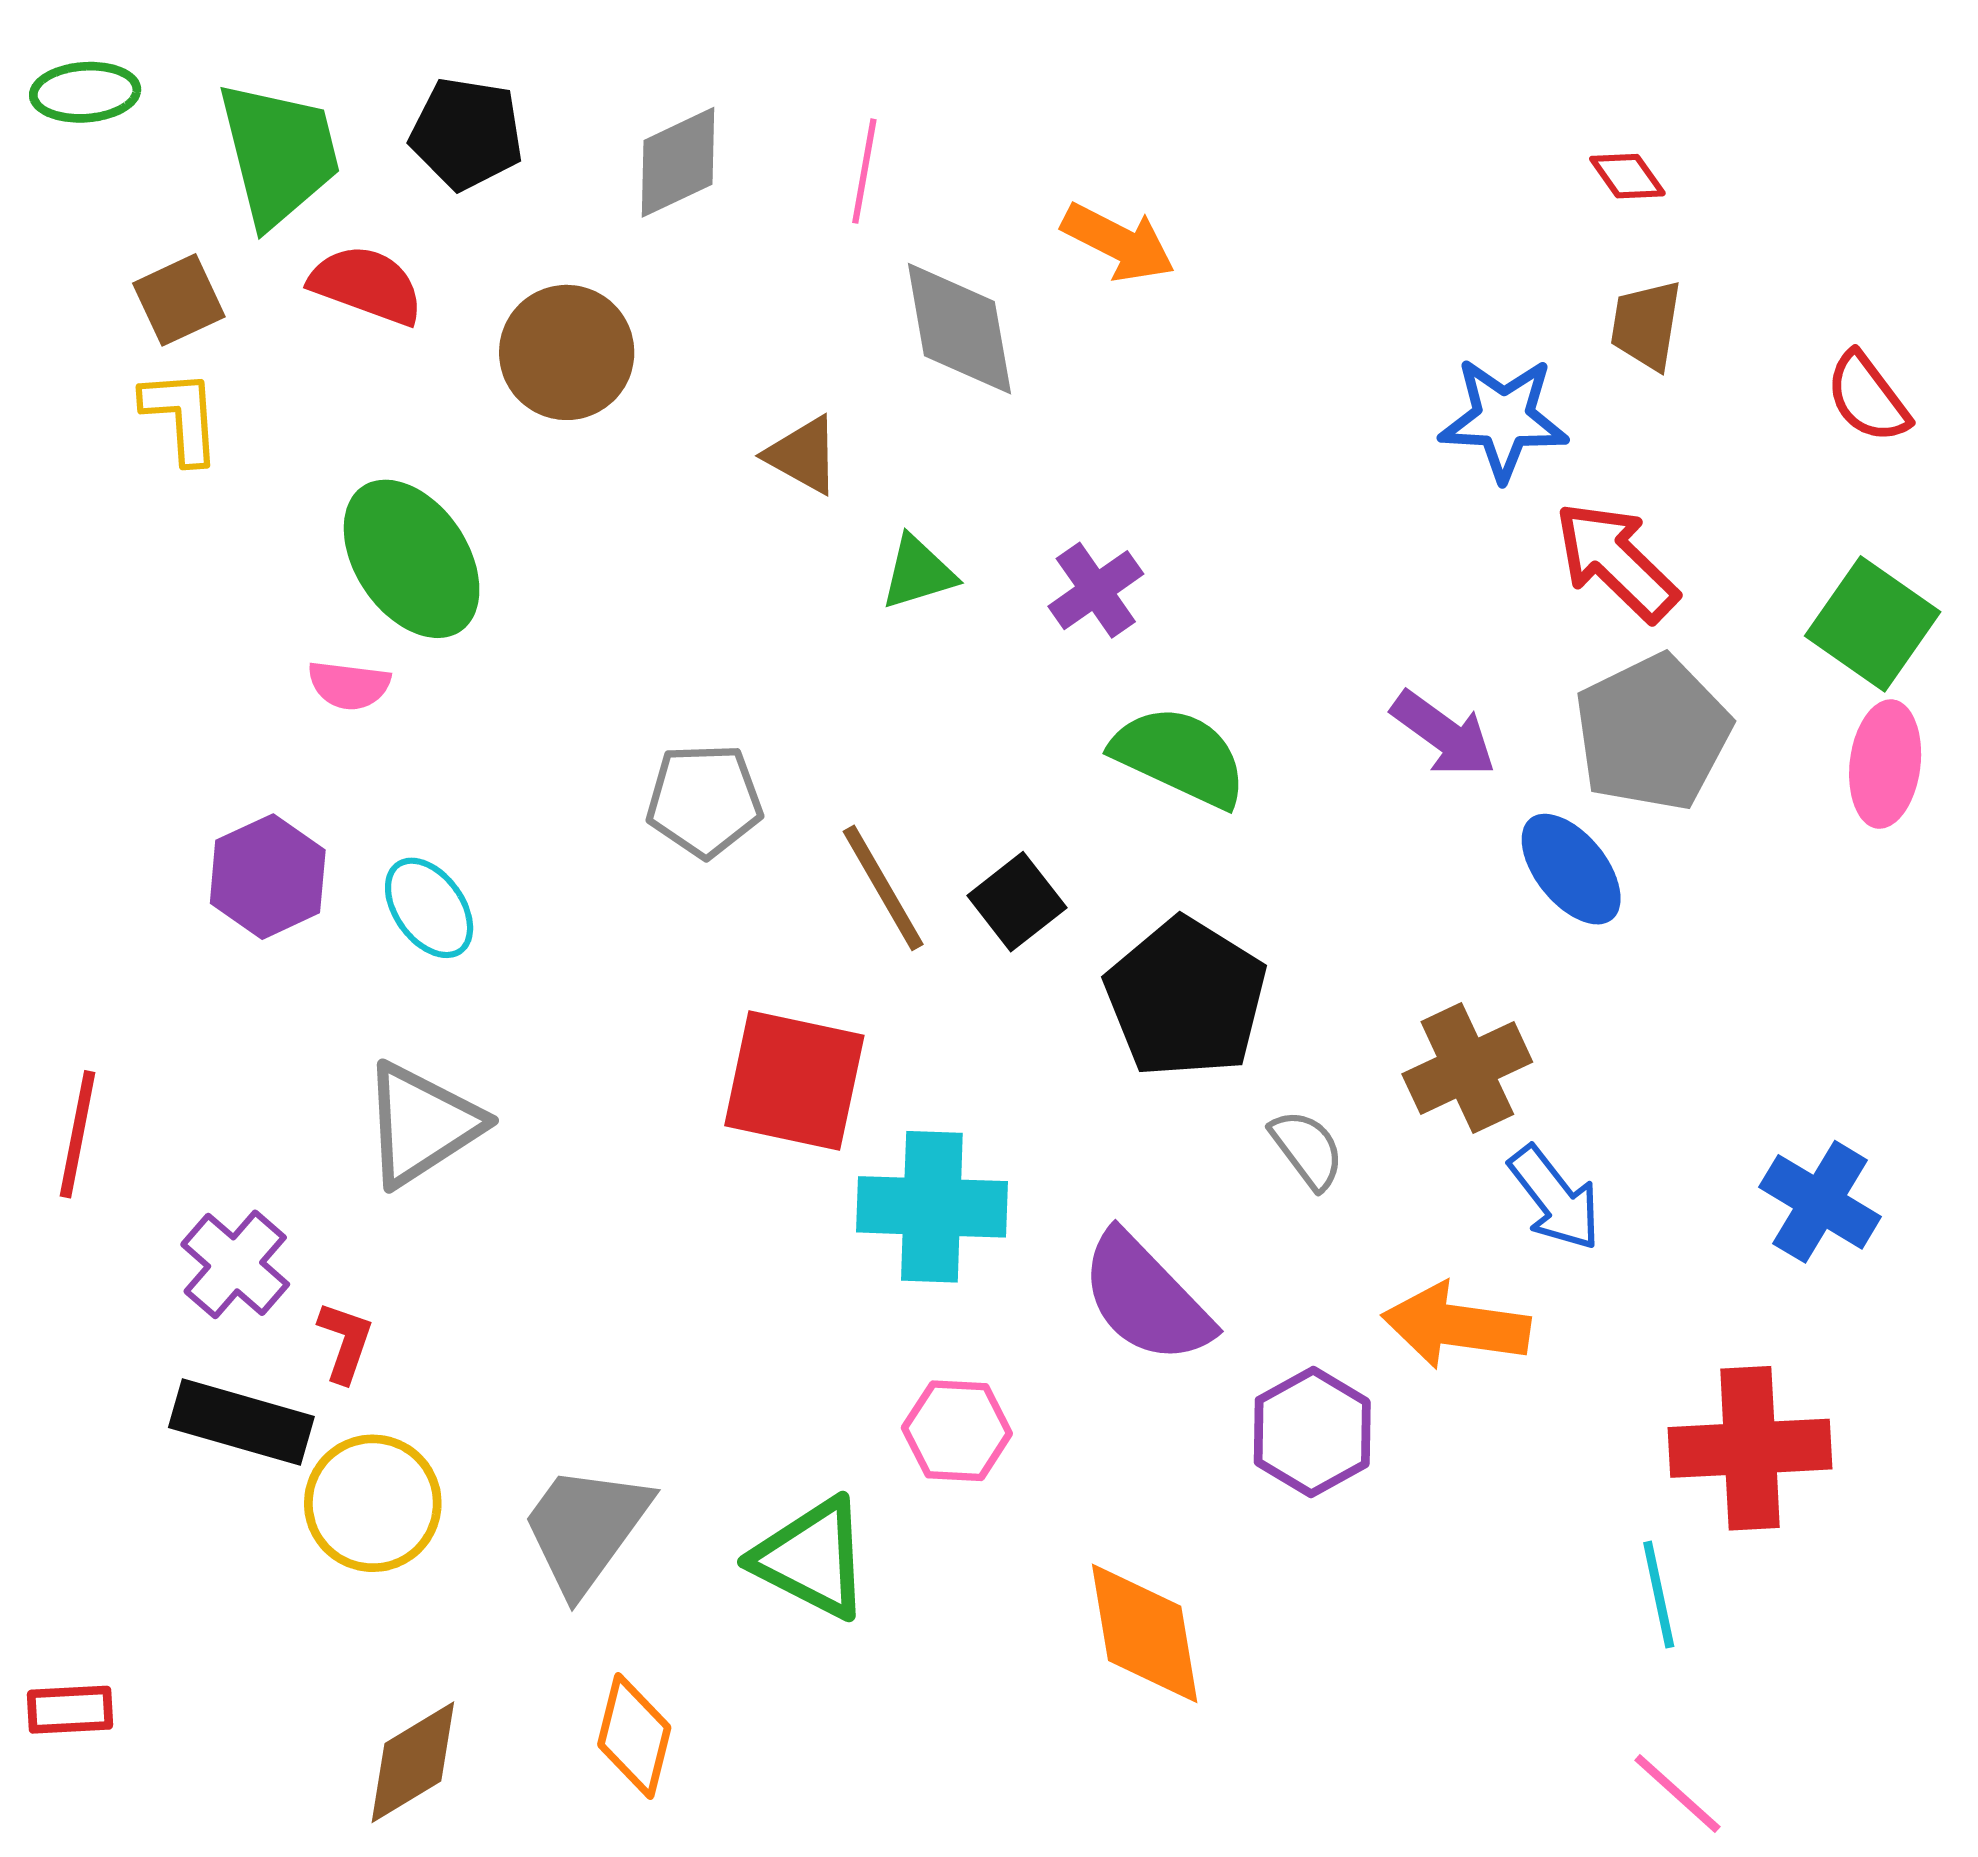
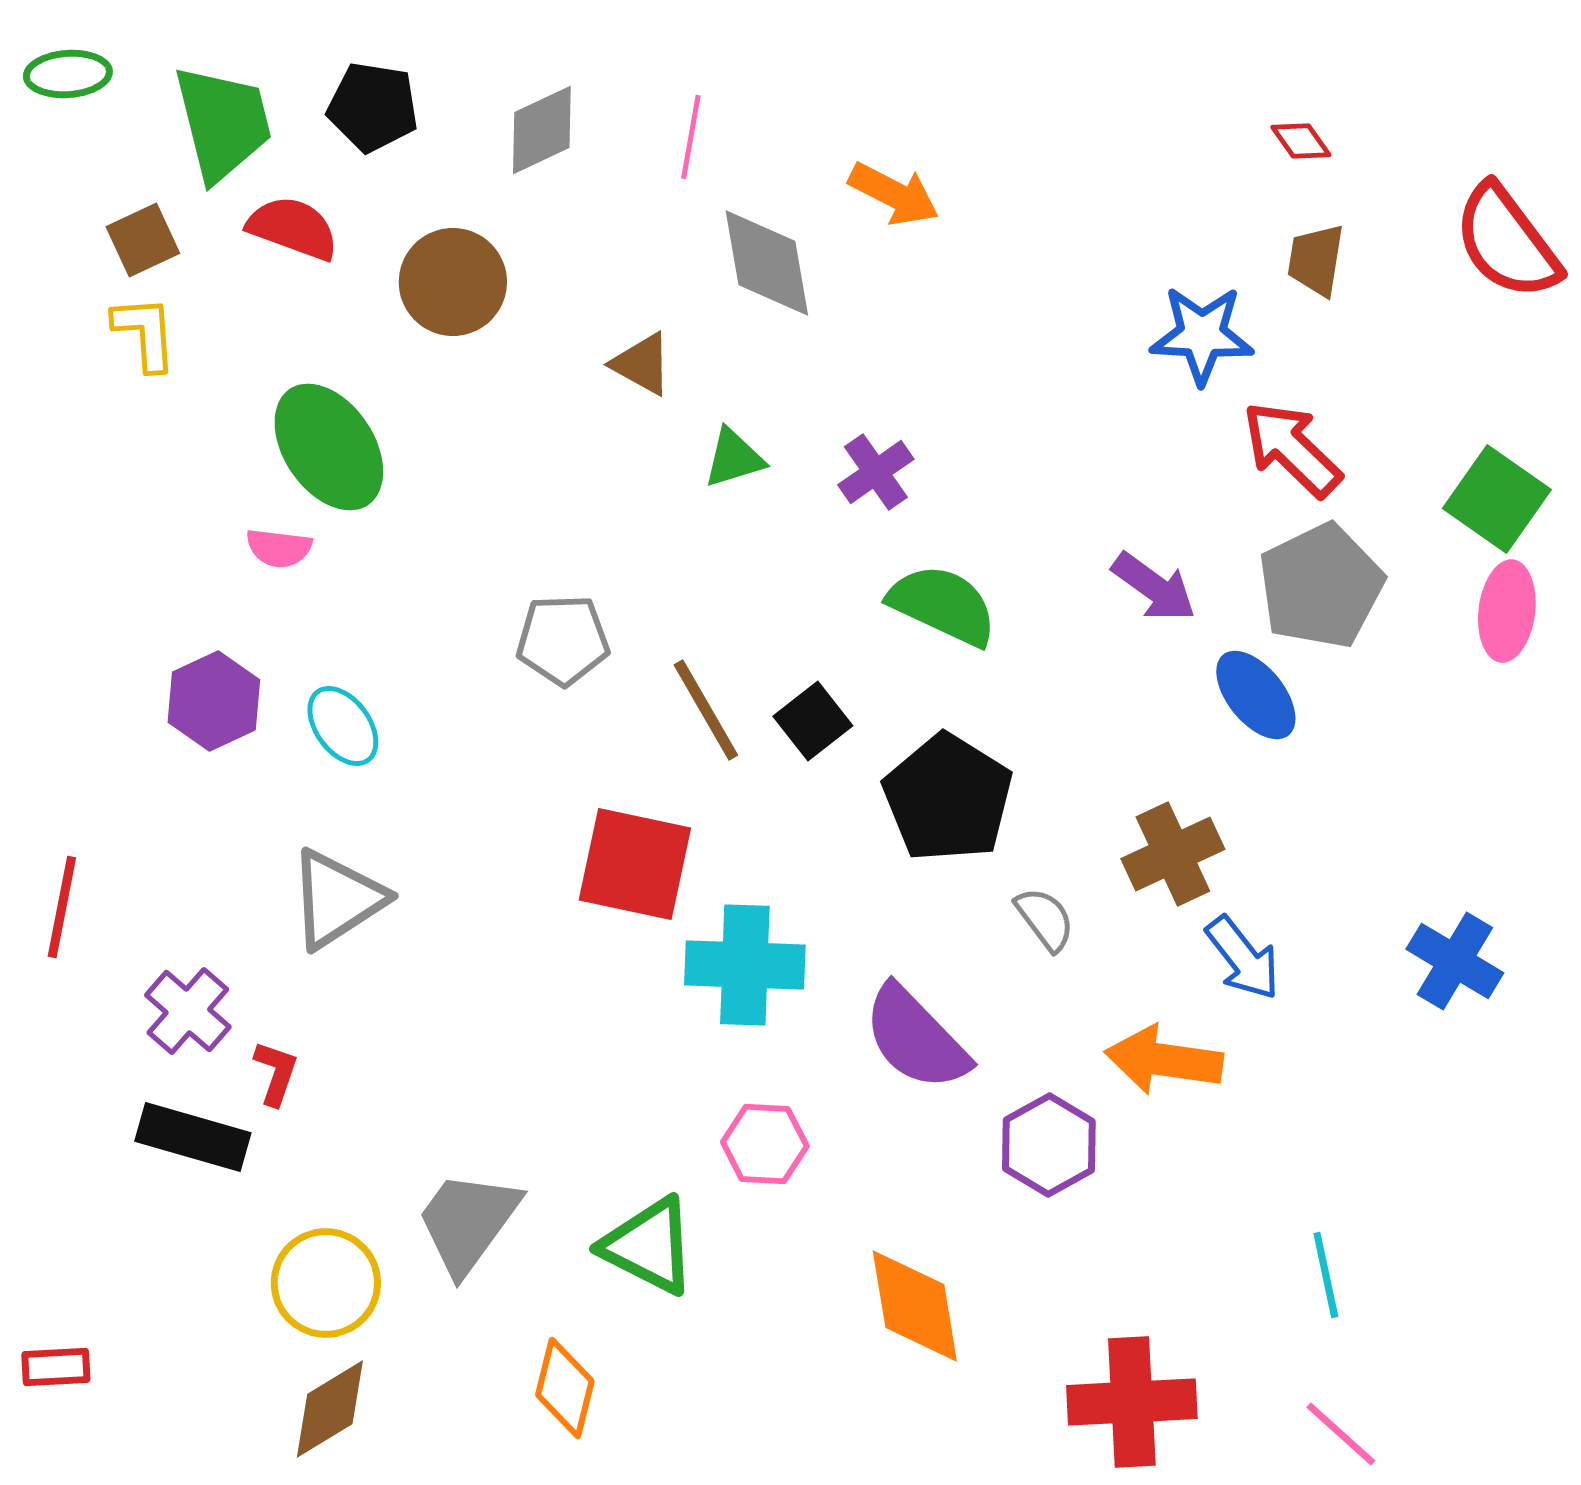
red semicircle: (1868, 397) -> (1507, 242), moved, size x1.6
red cross: (1750, 1448) -> (1132, 1402), moved
yellow circle: (373, 1503) -> (326, 1283), moved
orange diamond: (634, 1736) -> (565, 1388), moved

